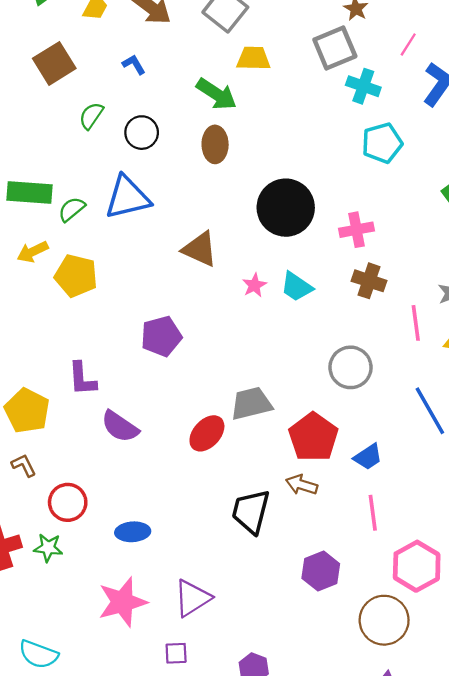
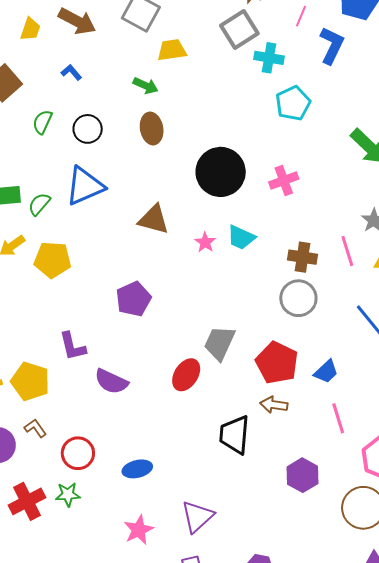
green arrow: (217, 94) -> (146, 86), size x0.7
brown cross: (369, 281) -> (303, 257), moved
gray trapezoid: (251, 403) -> (219, 343), turned -42
pink star: (122, 602) -> (139, 530), size x0.7

